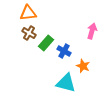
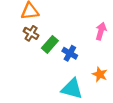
orange star: (83, 66) -> (100, 74), moved

